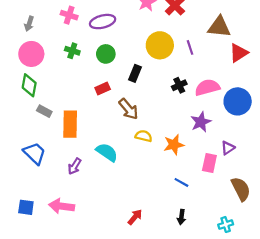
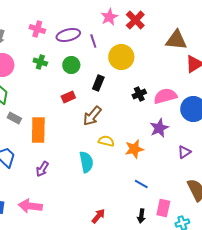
purple line: (190, 47) -> (93, 41), moved
brown arrow: (128, 109) -> (92, 116), turned 80
cyan semicircle: (107, 152) -> (86, 162), moved, turned 45
pink rectangle: (209, 163) -> (163, 208), moved

